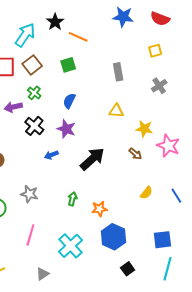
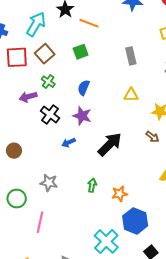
pink line: (30, 235) -> (40, 222), moved
cyan cross: (70, 246) -> (106, 242), moved

